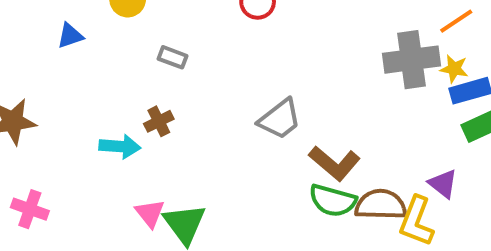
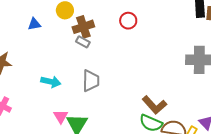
gray trapezoid: (280, 119) -> (91, 81), moved, turned -60
brown cross: (159, 121) -> (83, 27), moved, size x1.5

